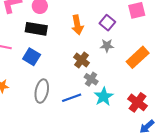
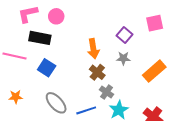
orange arrow: (77, 25) -> (93, 49), moved
black rectangle: (36, 29) -> (40, 38), moved
gray ellipse: (42, 91) -> (56, 103), turned -55

